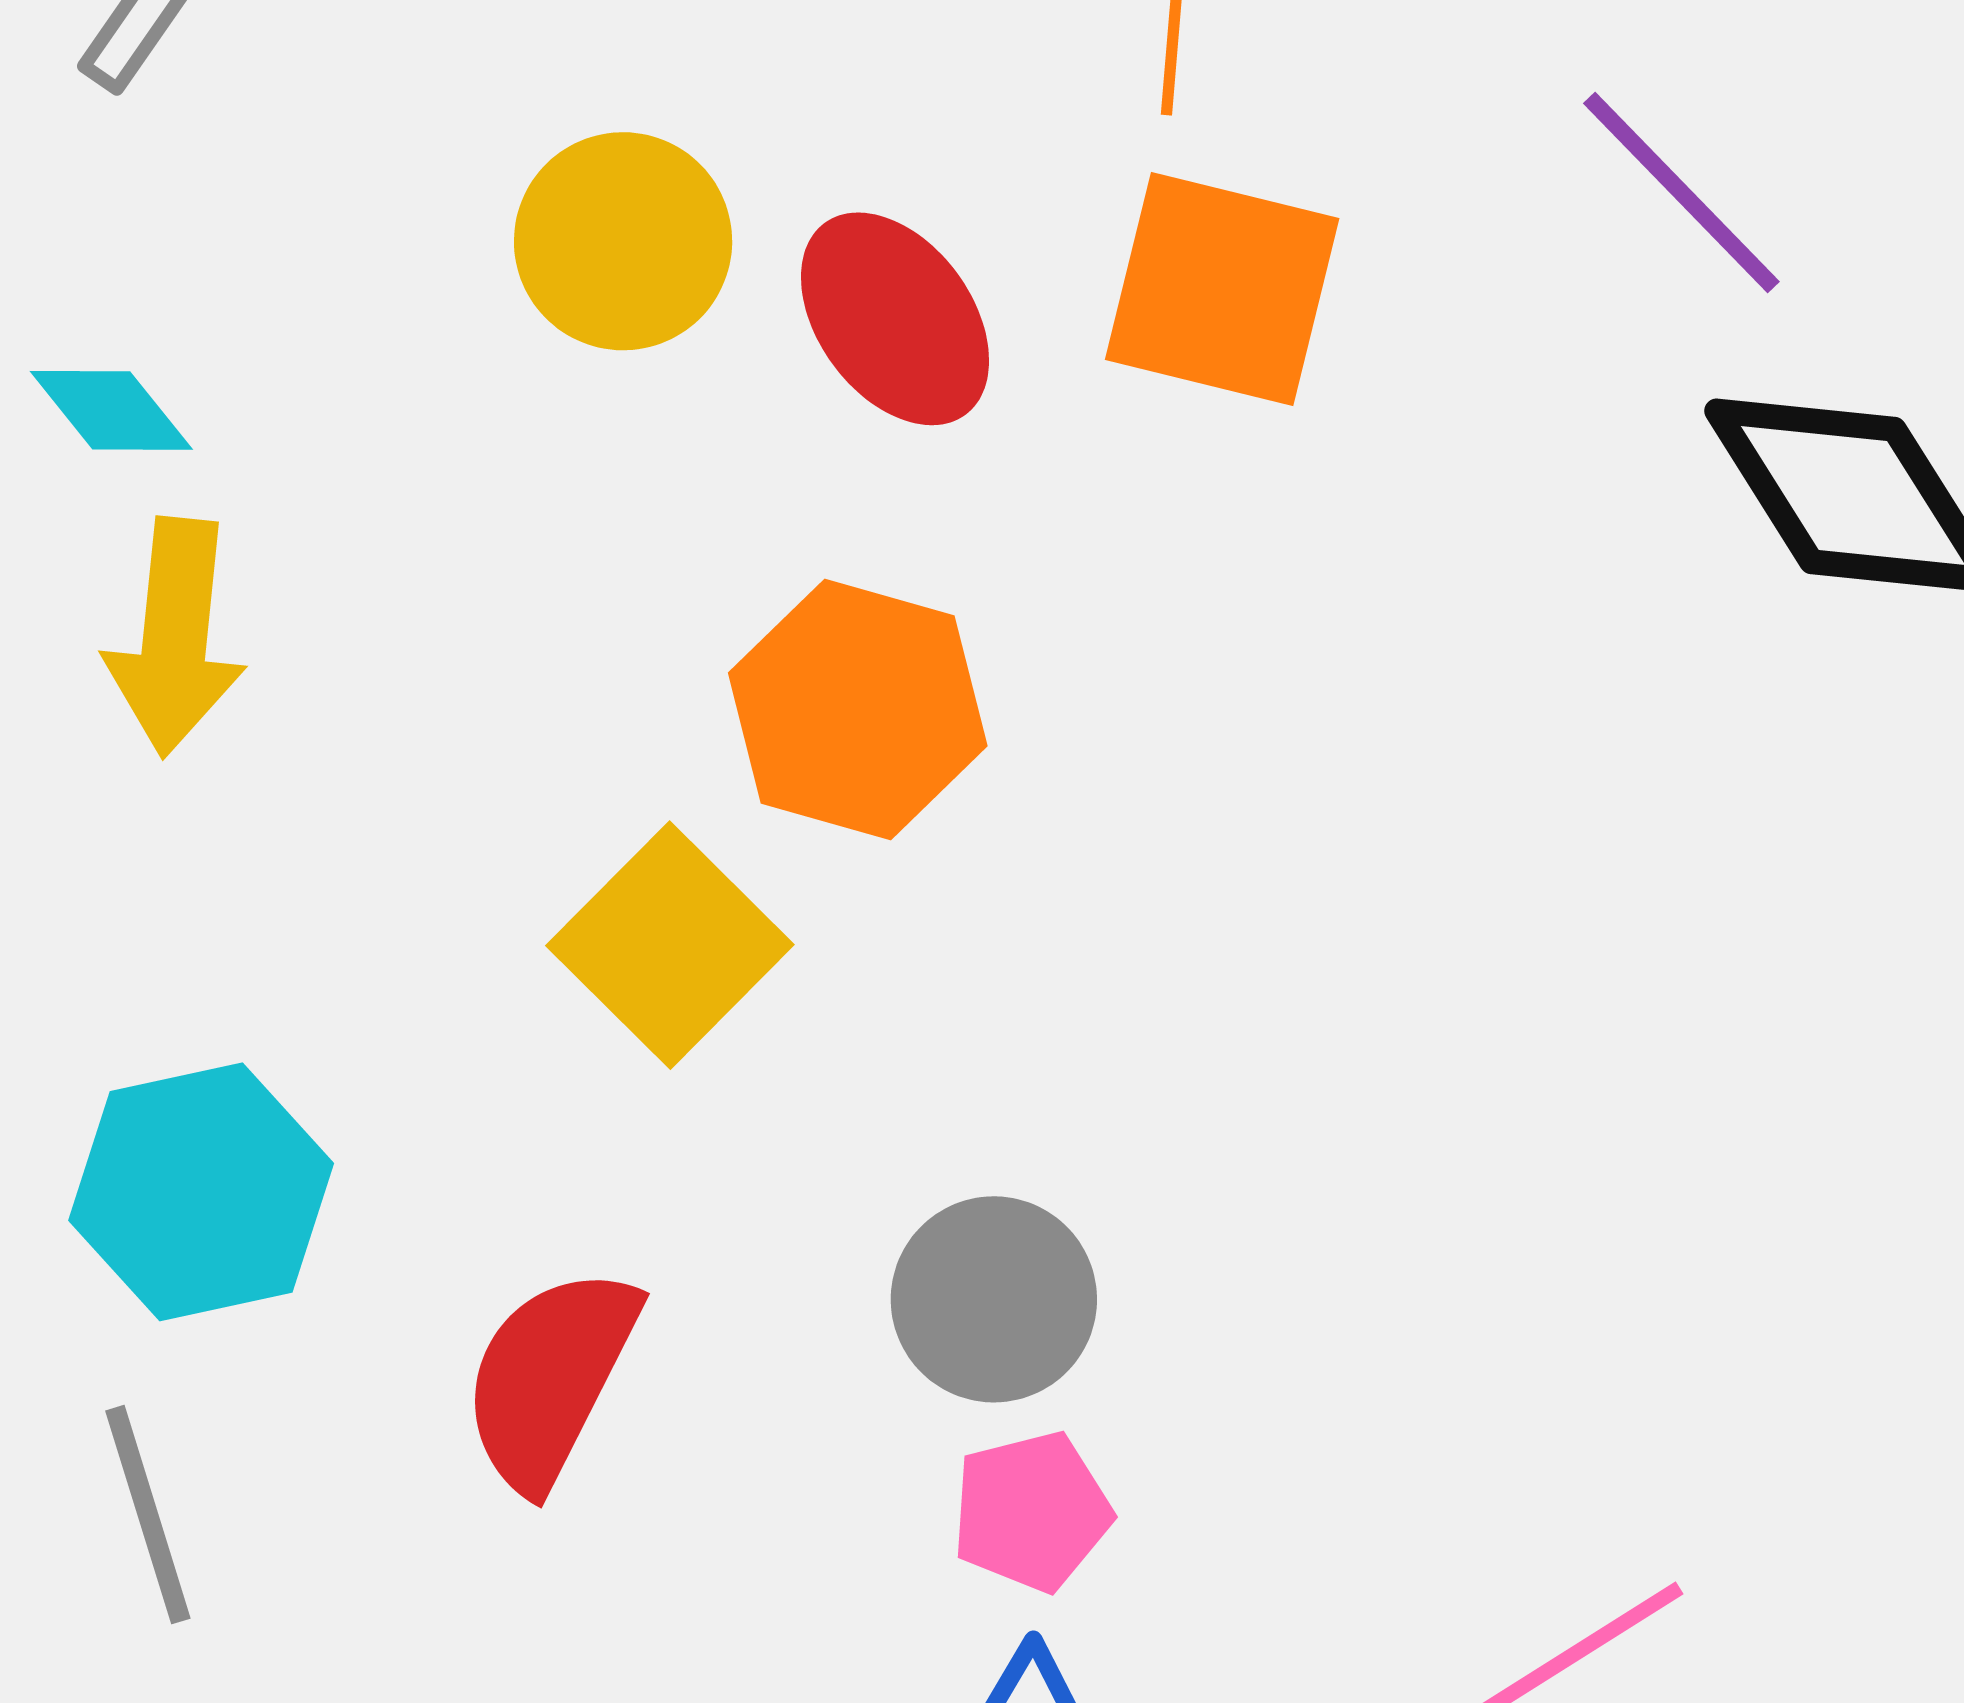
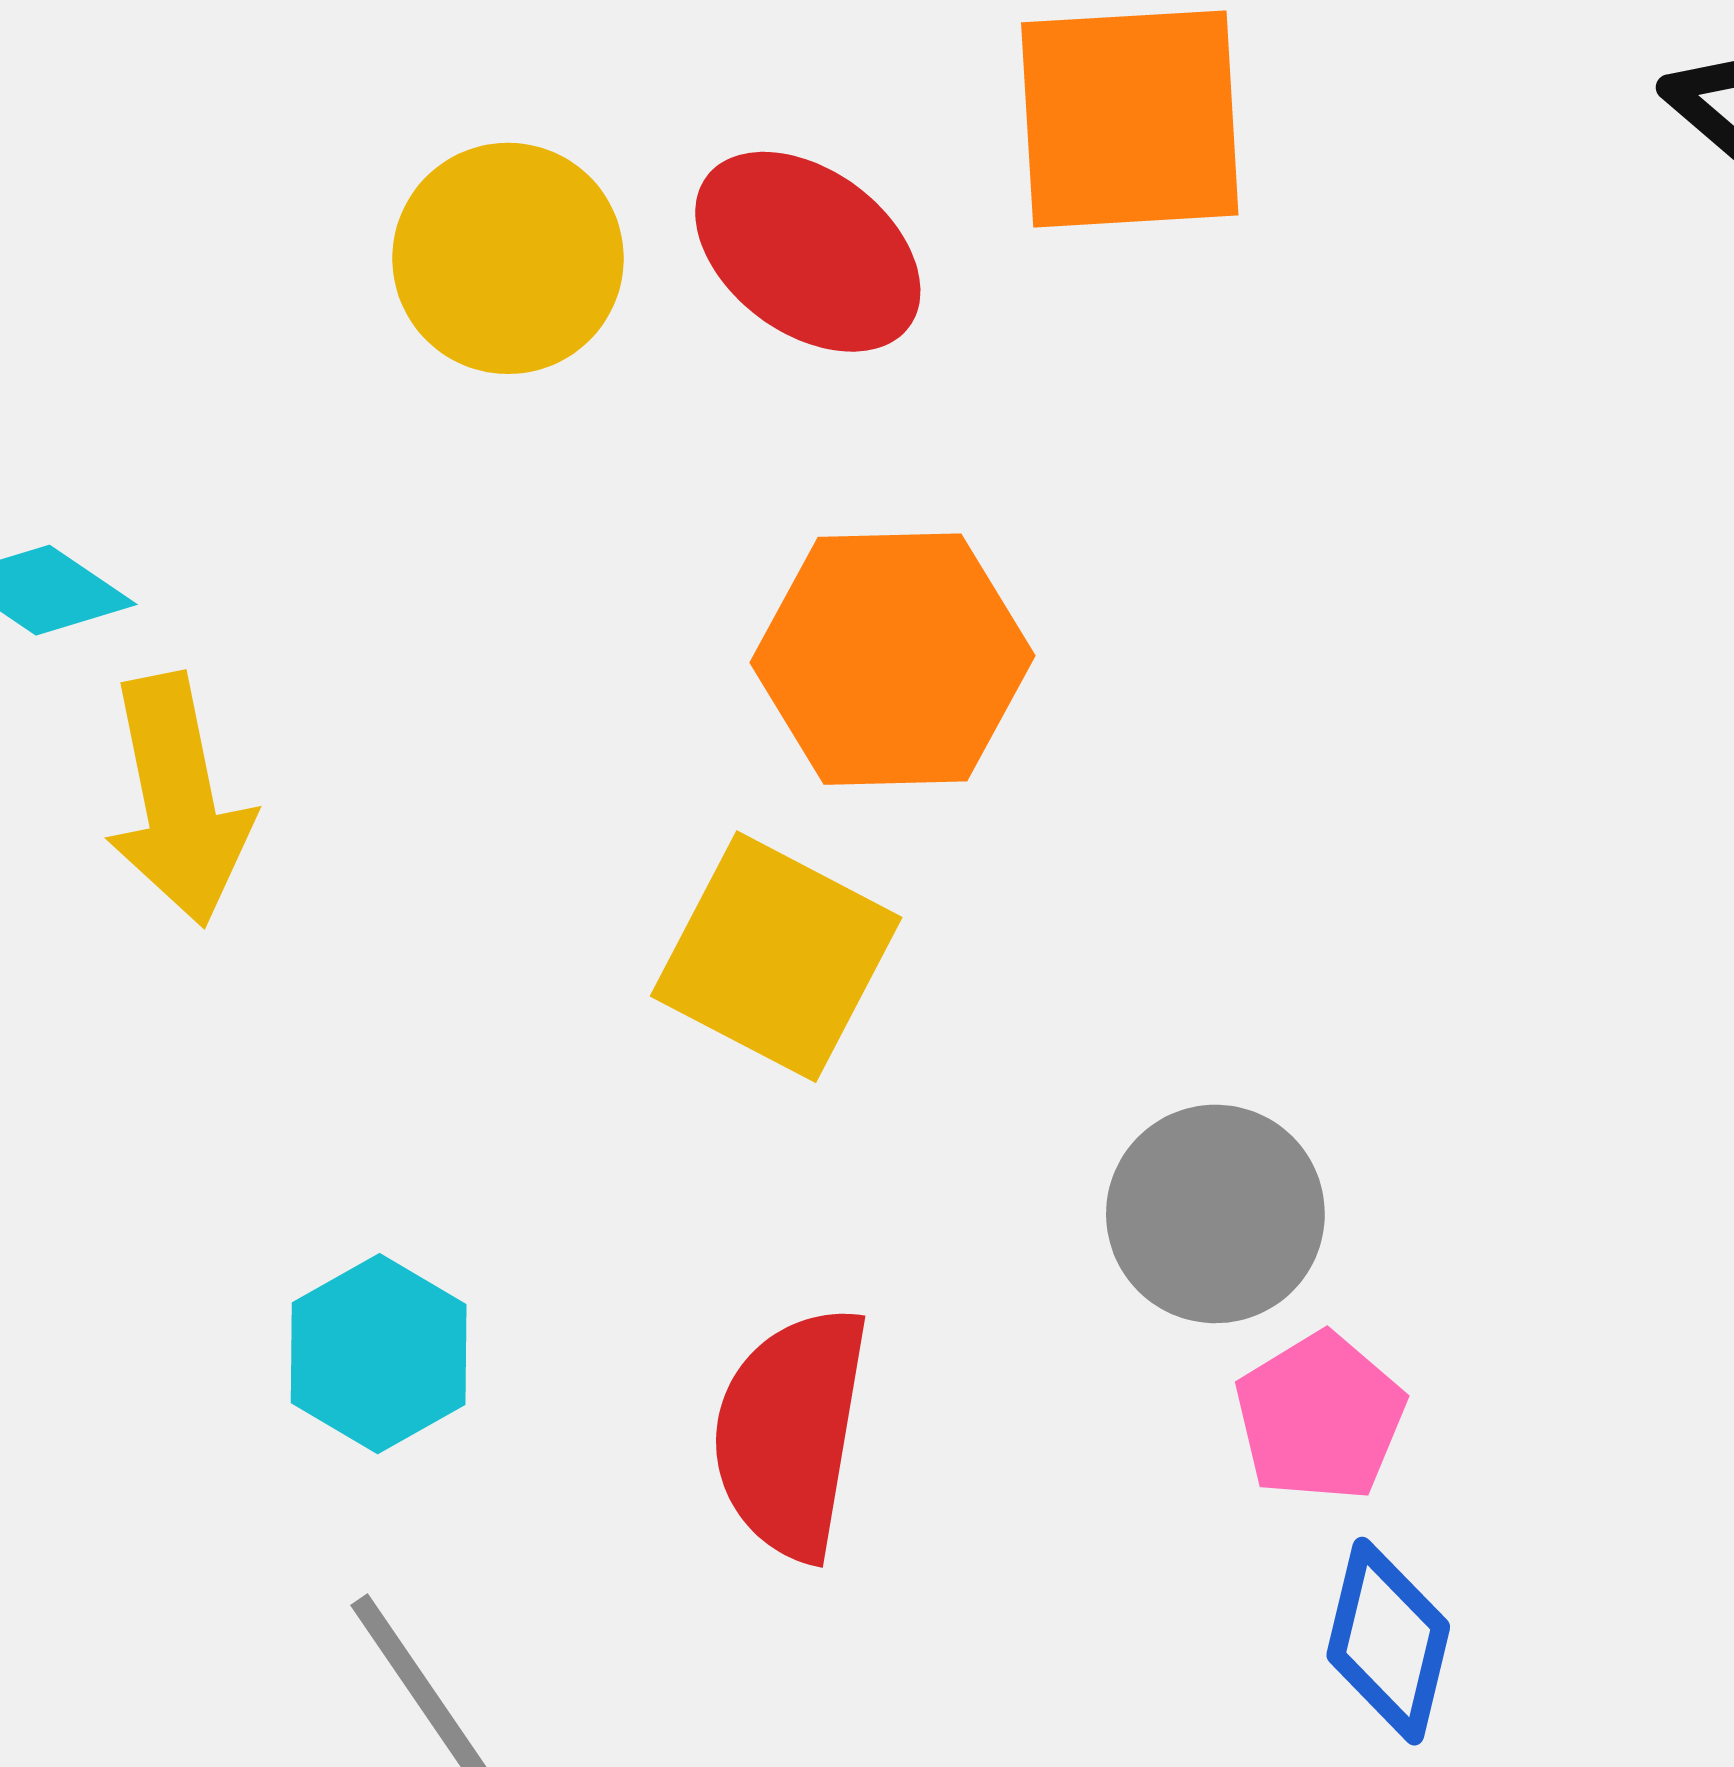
cyan hexagon: (201, 1192) -> (379, 1354), size x0.7

